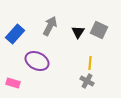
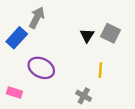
gray arrow: (50, 26) -> (37, 18), moved
gray cross: (87, 81) -> (84, 96), moved

